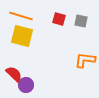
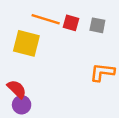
orange line: (21, 16) -> (46, 19), moved
purple circle: (26, 85) -> (22, 105), moved

